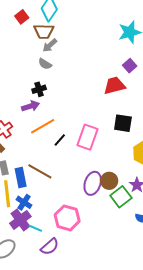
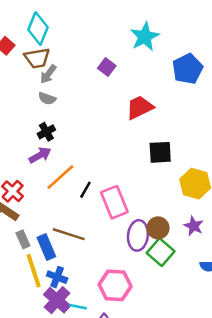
purple square: (130, 66) -> (107, 67), moved
pink rectangle: (87, 137) -> (114, 202), moved, turned -30
green square: (121, 197) -> (161, 252), moved

